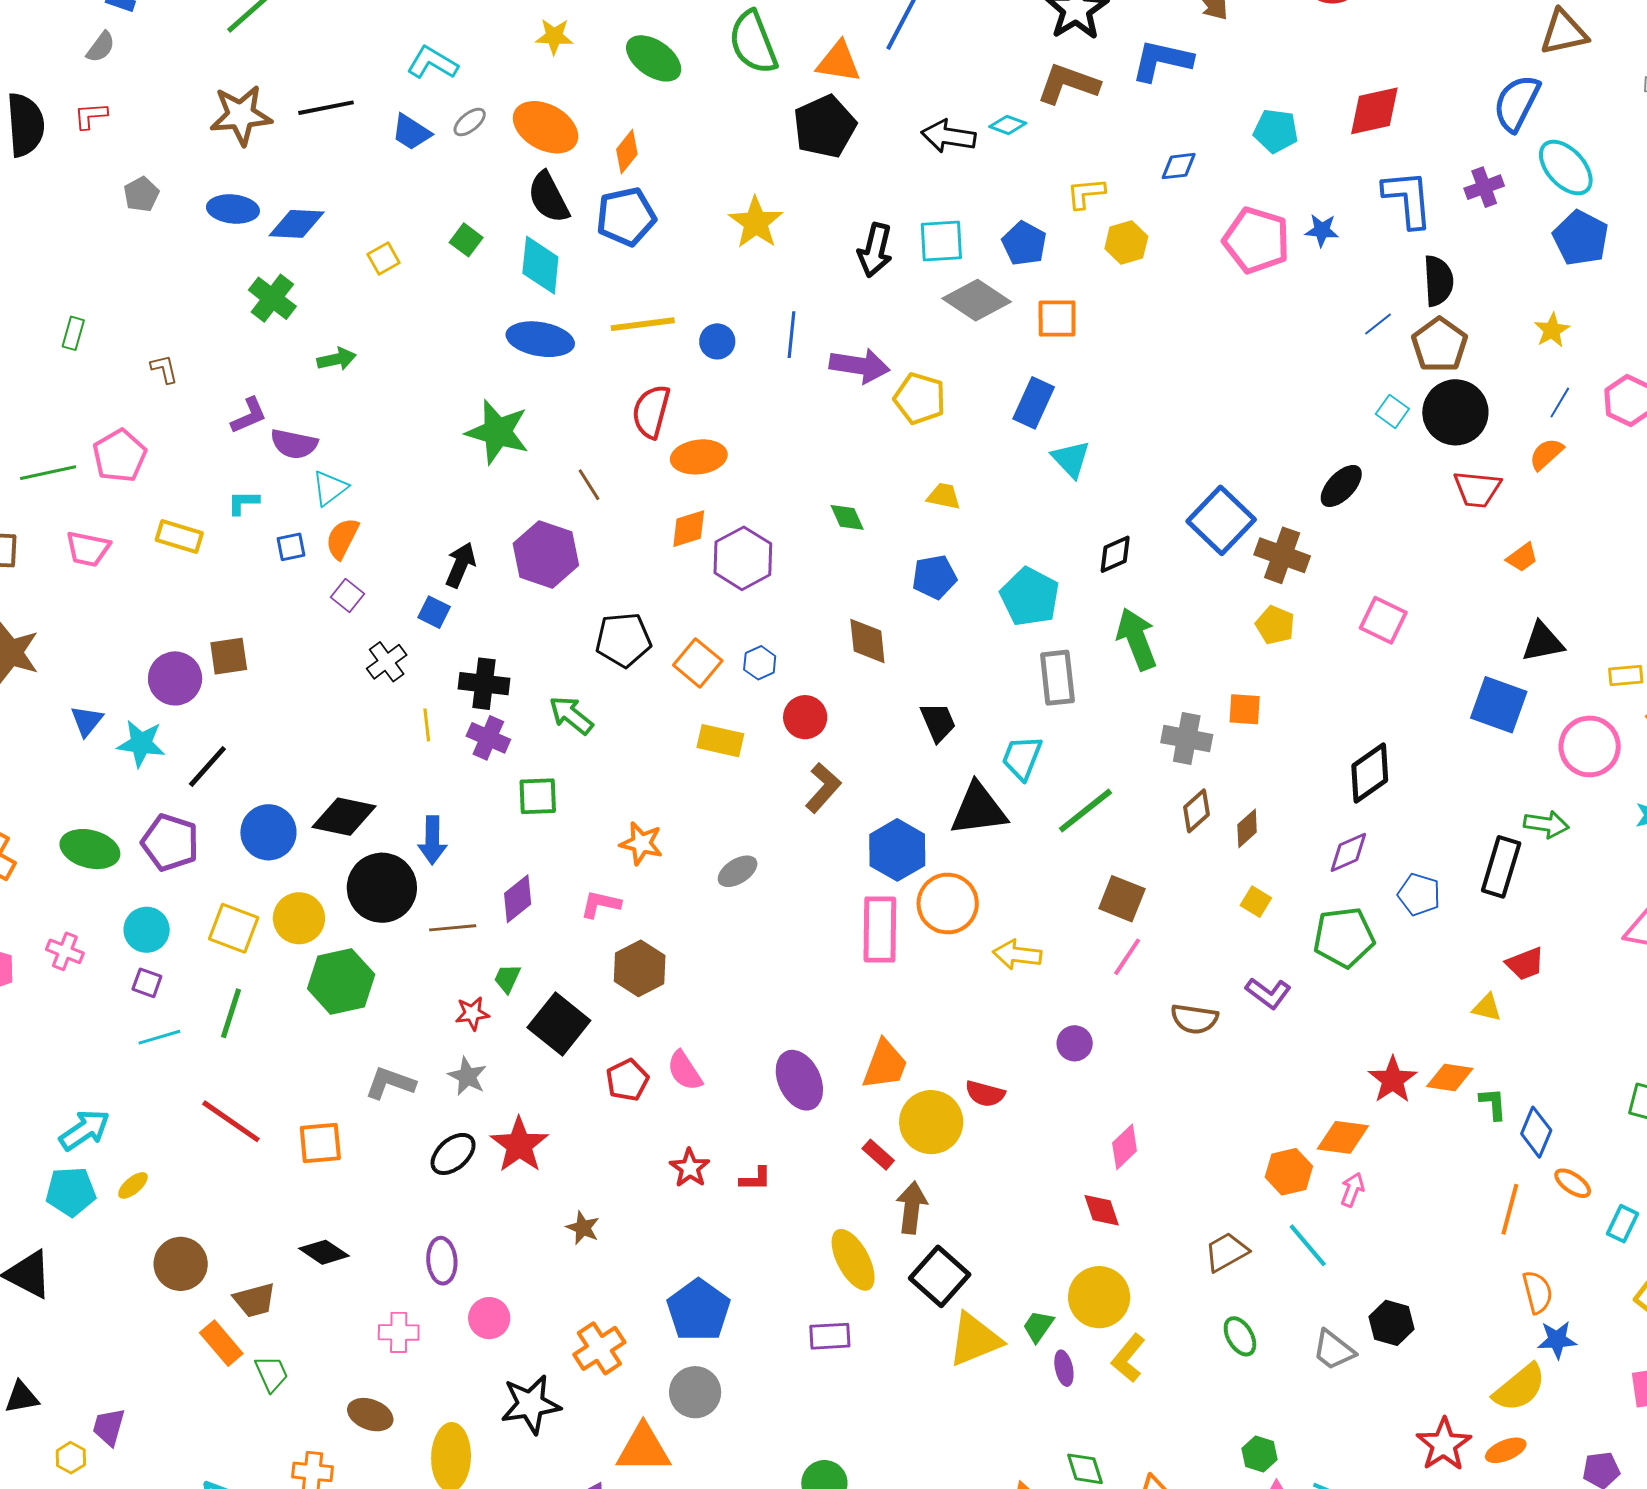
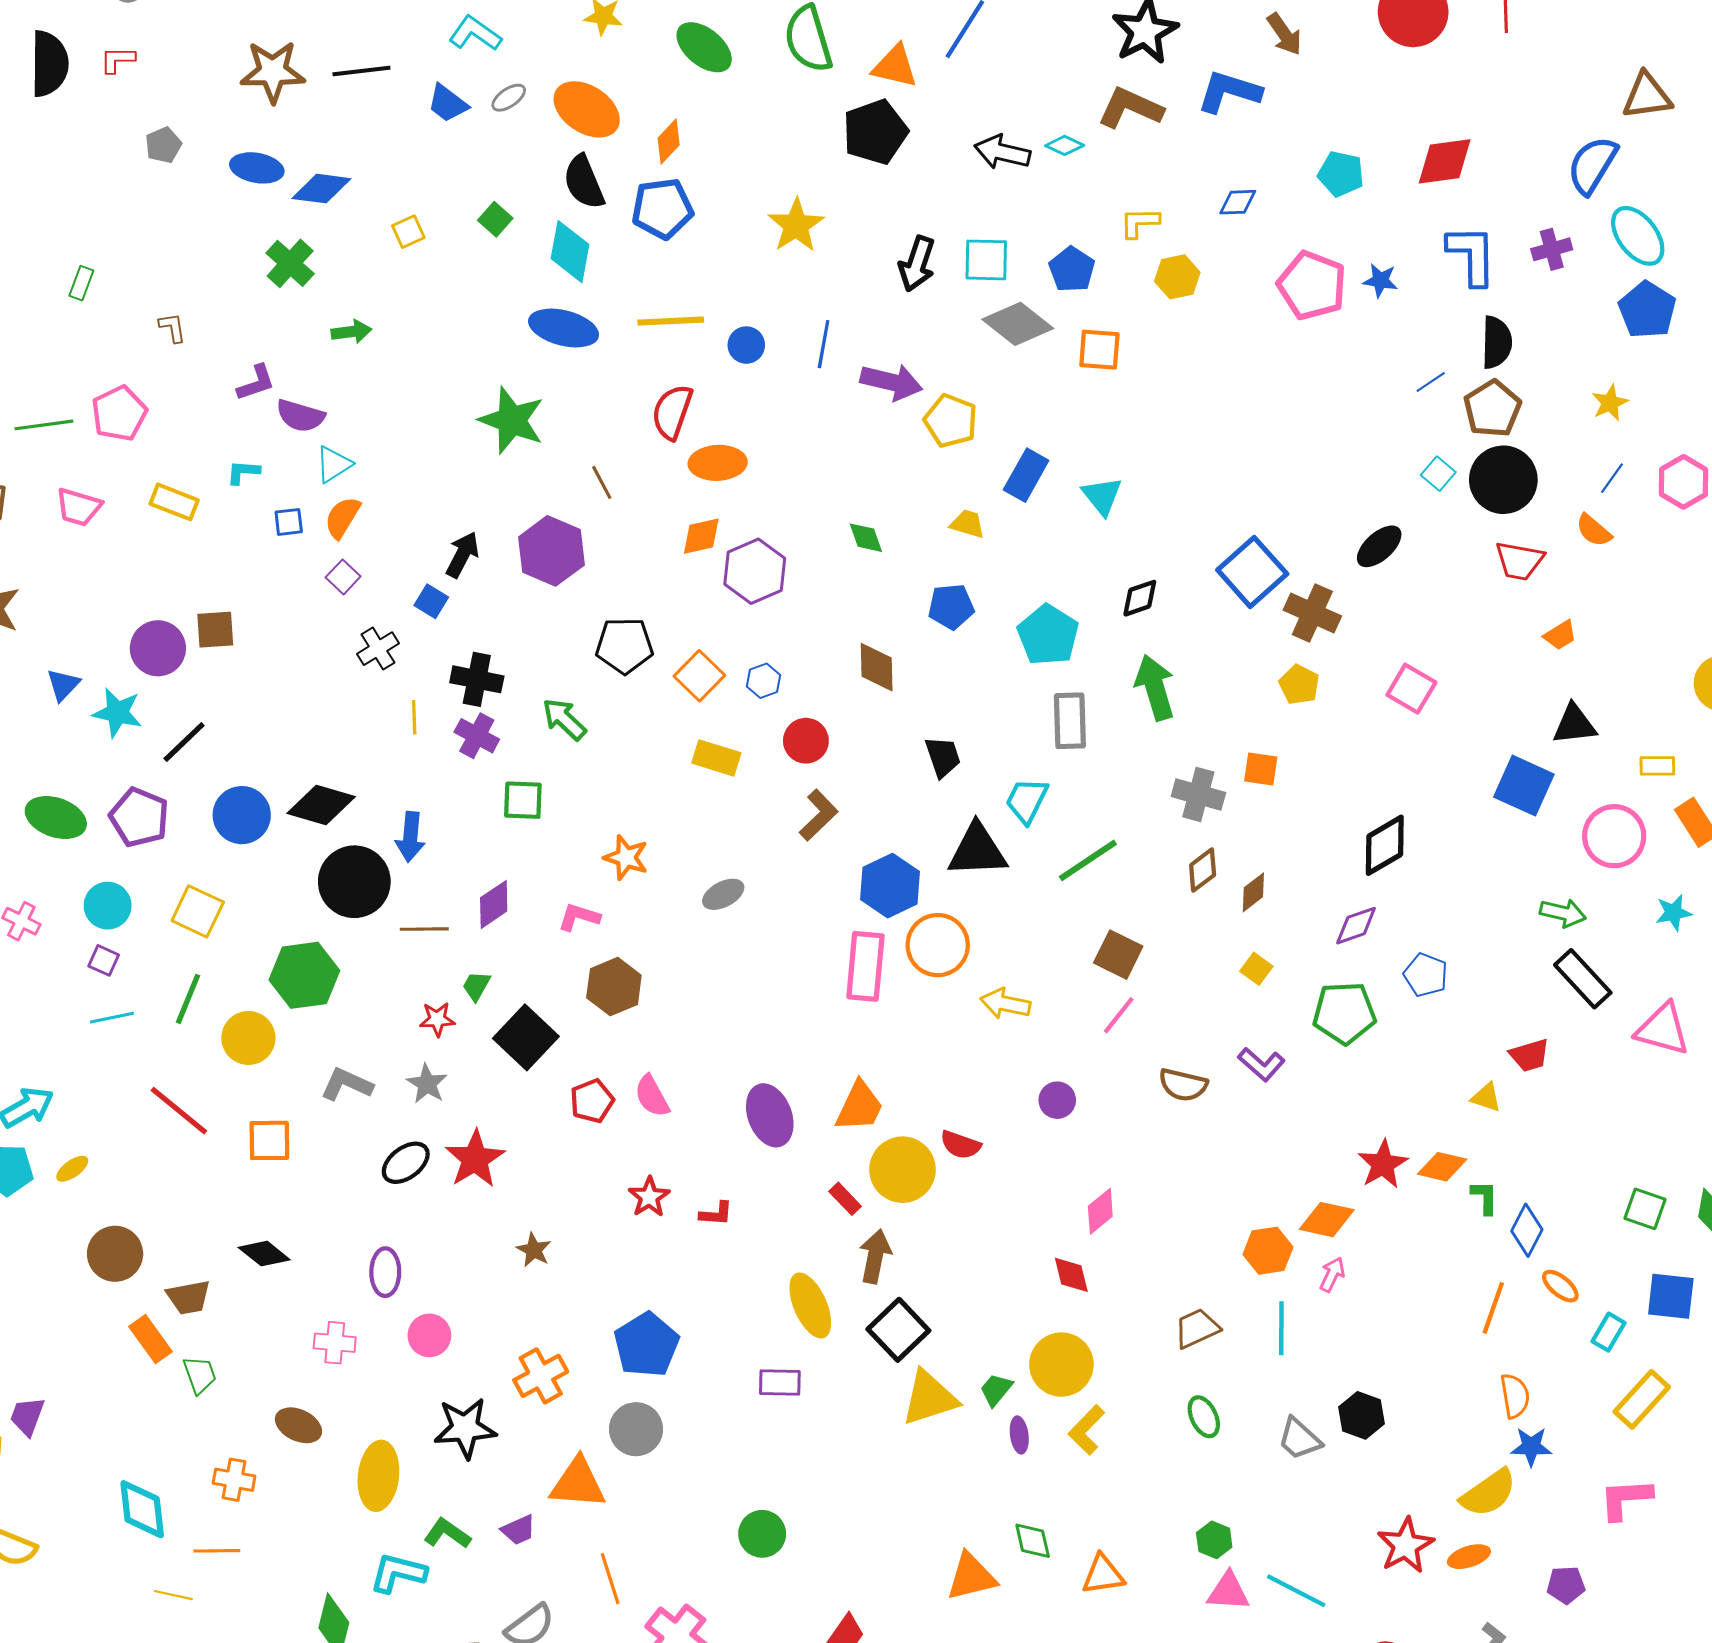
blue rectangle: (1034, 403) -> (1026, 475), moved
orange semicircle: (1546, 454) -> (1594, 530), turned -102
black rectangle: (1501, 867) -> (1583, 979), moved, turned -64
yellow circle: (299, 918) -> (248, 1038), moved
cyan line: (1308, 1245) -> (1281, 1328), turned 36

